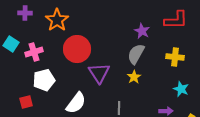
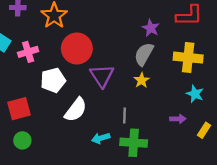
yellow cross: (175, 57) -> (188, 58), size x1.4
white pentagon: (44, 80) -> (53, 80), moved
red square: (26, 102) -> (19, 109), size x1.5

